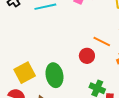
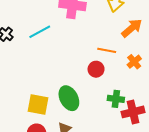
yellow square: (25, 73) -> (38, 104), turned -35

